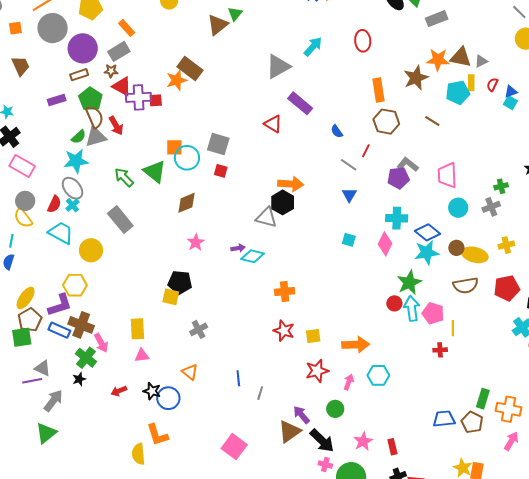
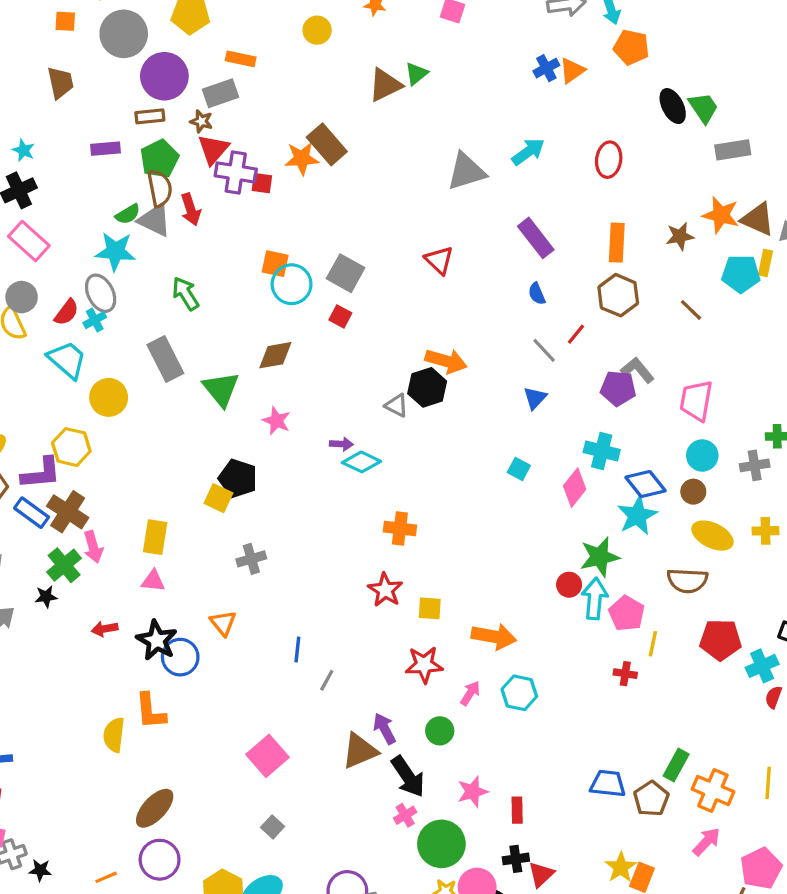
orange rectangle: (127, 28) -> (241, 59), turned -48
brown star: (416, 78) -> (680, 236), size x0.7
red triangle: (122, 86) -> (213, 149), turned 30
purple rectangle: (300, 103) -> (536, 238), moved
gray triangle: (96, 137) -> (155, 220), turned 30
green triangle: (155, 172) -> (221, 389), moved
gray triangle: (266, 217) -> (397, 405), size x0.7
pink star: (196, 242) -> (276, 421), turned -30
brown circle: (456, 248) -> (693, 492), moved
cyan star: (427, 253) -> (637, 515), turned -30
red pentagon: (507, 288) -> (720, 640), moved
black star: (152, 391) -> (157, 640), size x1.4
pink cross: (325, 465) -> (405, 815), turned 32

